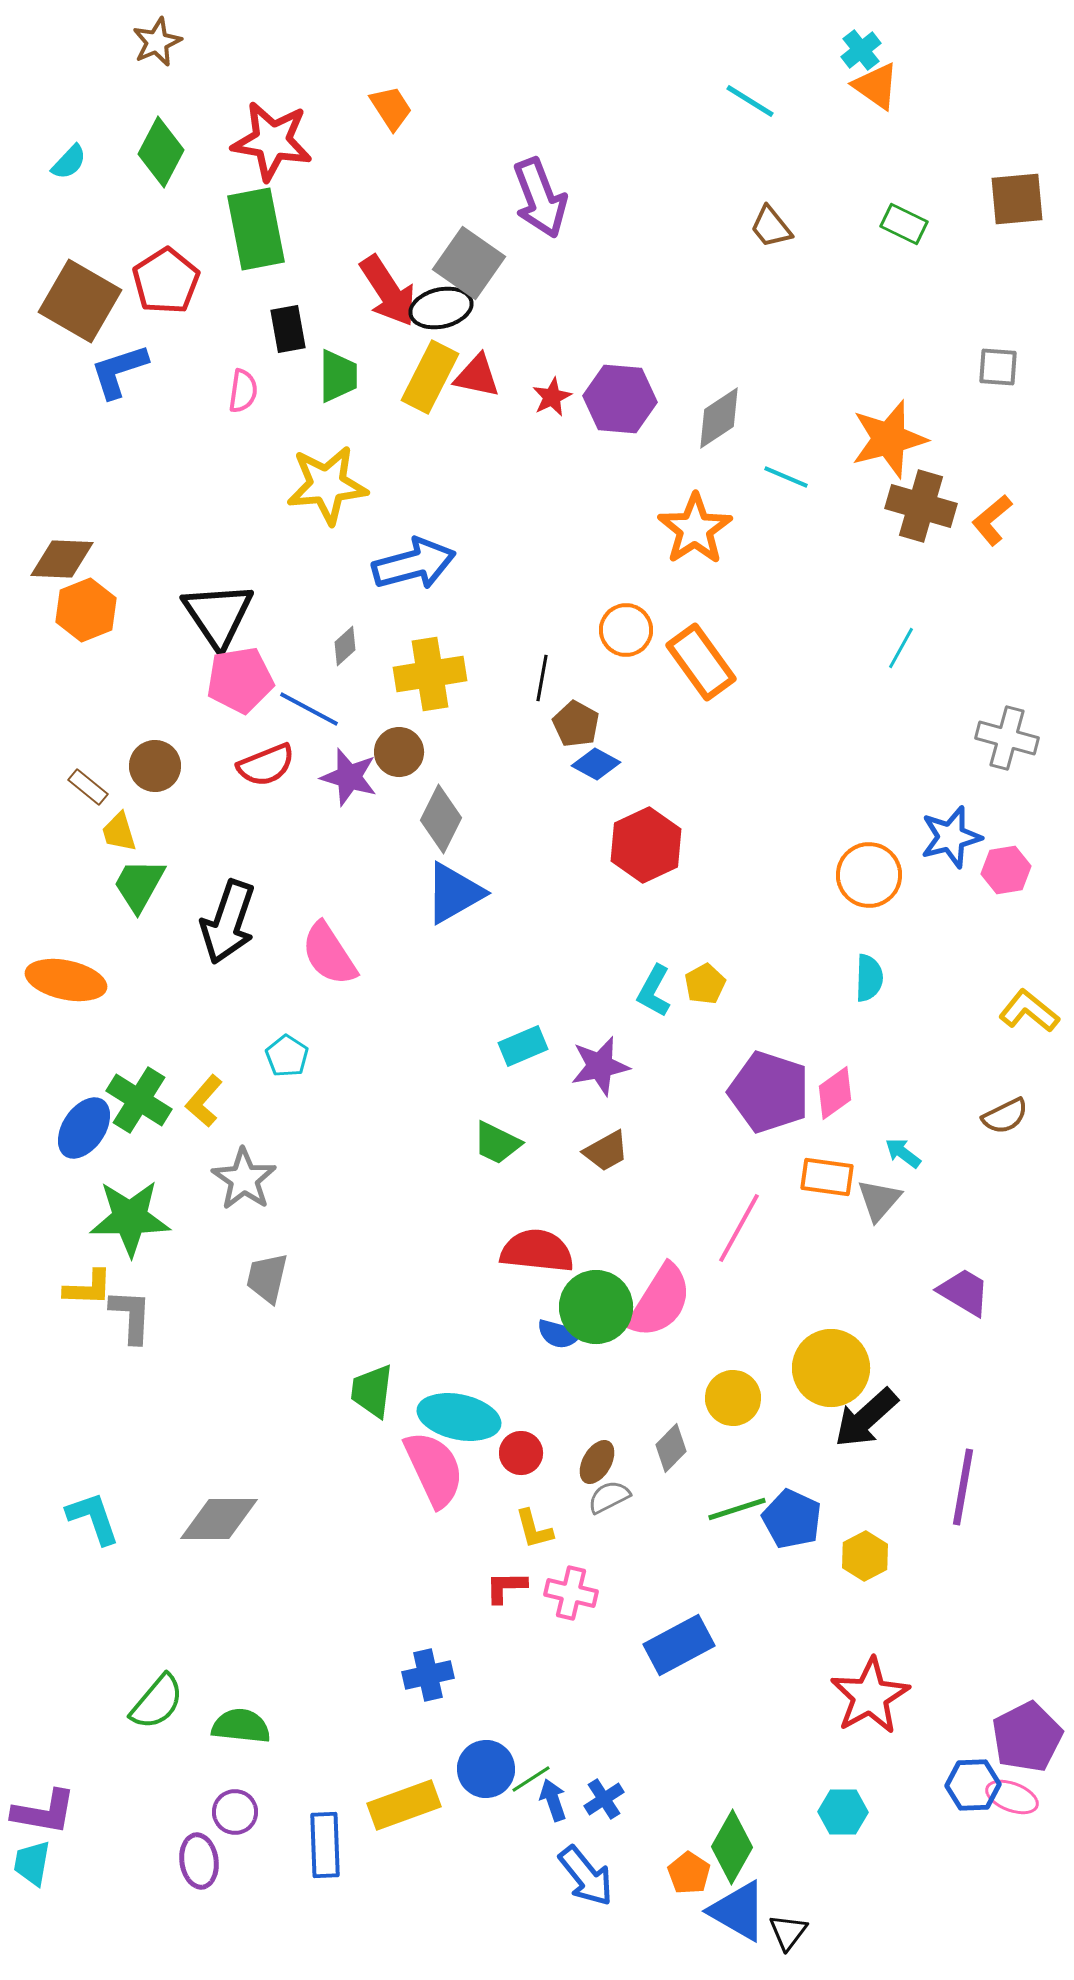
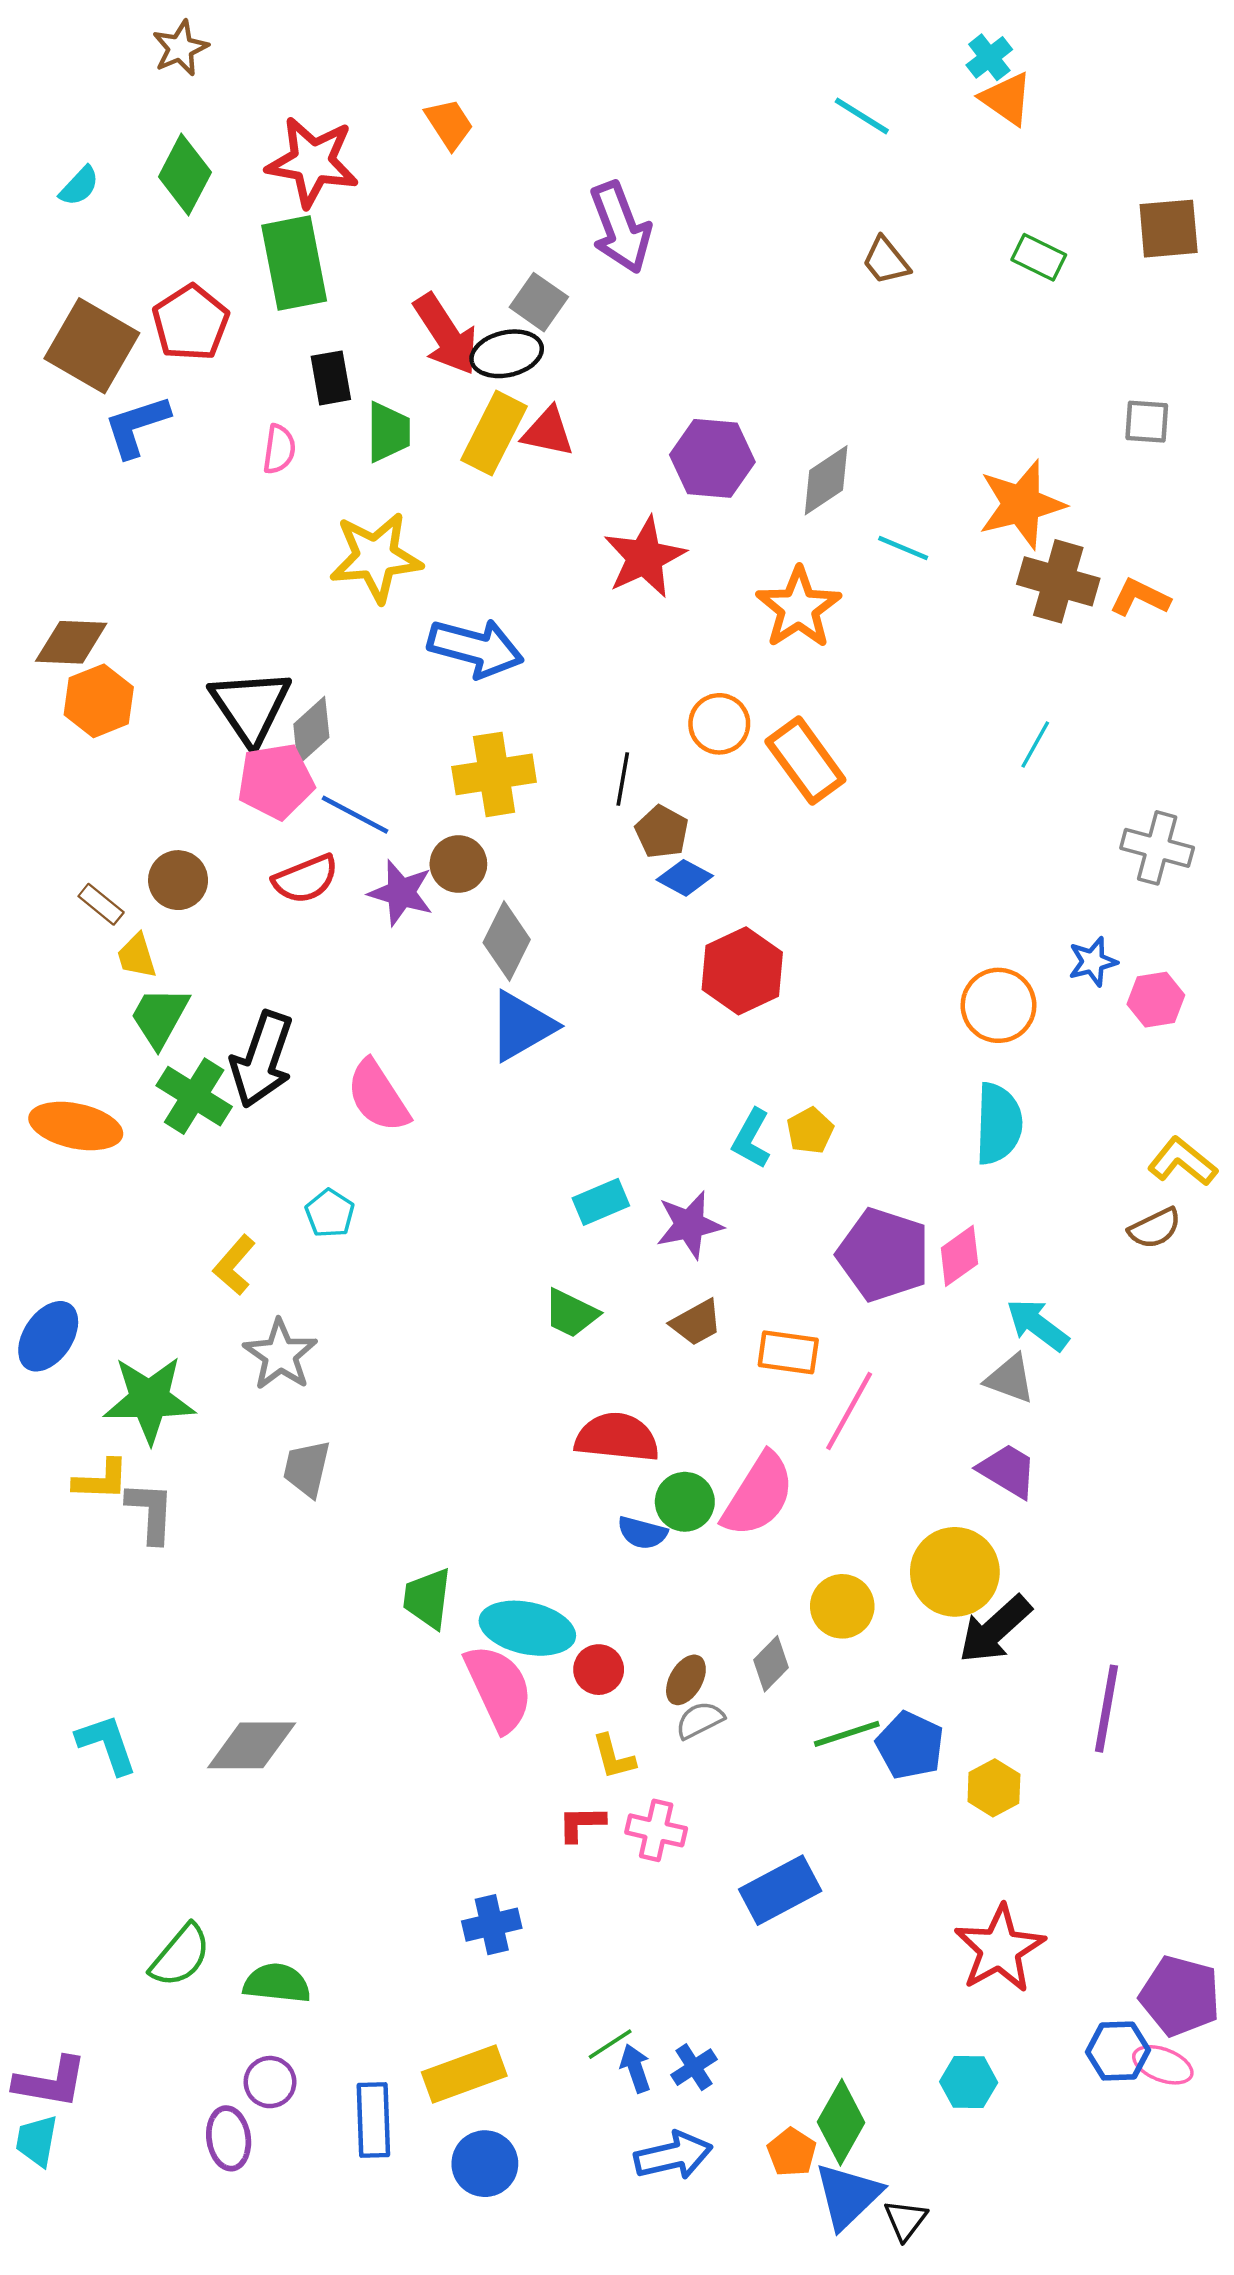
gray square: (469, 263) -> (539, 302), size x0.7
red star: (552, 397) -> (645, 557), moved, size x1.8
orange L-shape: (992, 520) -> (1140, 597), turned 66
blue arrow: (414, 564) -> (476, 648), turned 30
gray diamond: (345, 646) -> (311, 731), moved, size x1.5
blue star: (951, 837) -> (1093, 962), size x0.7
cyan semicircle: (869, 978) -> (999, 1124), size x1.5
green cross: (139, 1100) -> (194, 1096), moved
brown semicircle: (1005, 1116) -> (1155, 1228), moved
blue ellipse: (84, 1128) -> (48, 1336), moved
cyan arrow: (903, 1153) -> (1038, 1325), size x1.5
orange rectangle: (827, 1177) -> (788, 1352), moved
gray triangle: (879, 1200) -> (1010, 1379), turned -51
purple trapezoid: (964, 1292) -> (1008, 1471), moved
green circle: (596, 1307) -> (685, 1502), size x0.7
purple pentagon: (1027, 1737) -> (1180, 1996), turned -30
blue circle: (486, 1769) -> (485, 2164), moved
blue arrow: (586, 1876) -> (673, 2156), turned -64
blue triangle: (738, 1911) -> (848, 2196), turned 46

